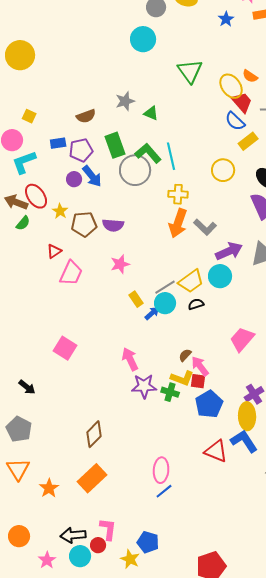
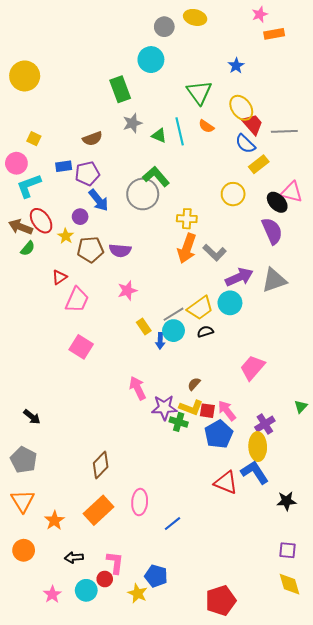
blue star: (226, 19) -> (236, 66), moved
orange semicircle: (250, 76) -> (206, 126), moved
green rectangle: (115, 145) -> (120, 89), moved
cyan line: (171, 156) -> (180, 131), moved
purple circle: (74, 179) -> (80, 217), moved
blue arrow: (152, 313) -> (160, 341), turned 133
pink square: (65, 348) -> (81, 347), moved
pink arrow: (200, 366) -> (227, 411), moved
purple star: (144, 386) -> (164, 408), moved
pink ellipse: (161, 470) -> (140, 502), moved
black arrow: (73, 535) -> (74, 557), moved, size x0.7
orange circle: (19, 536) -> (24, 550), moved

